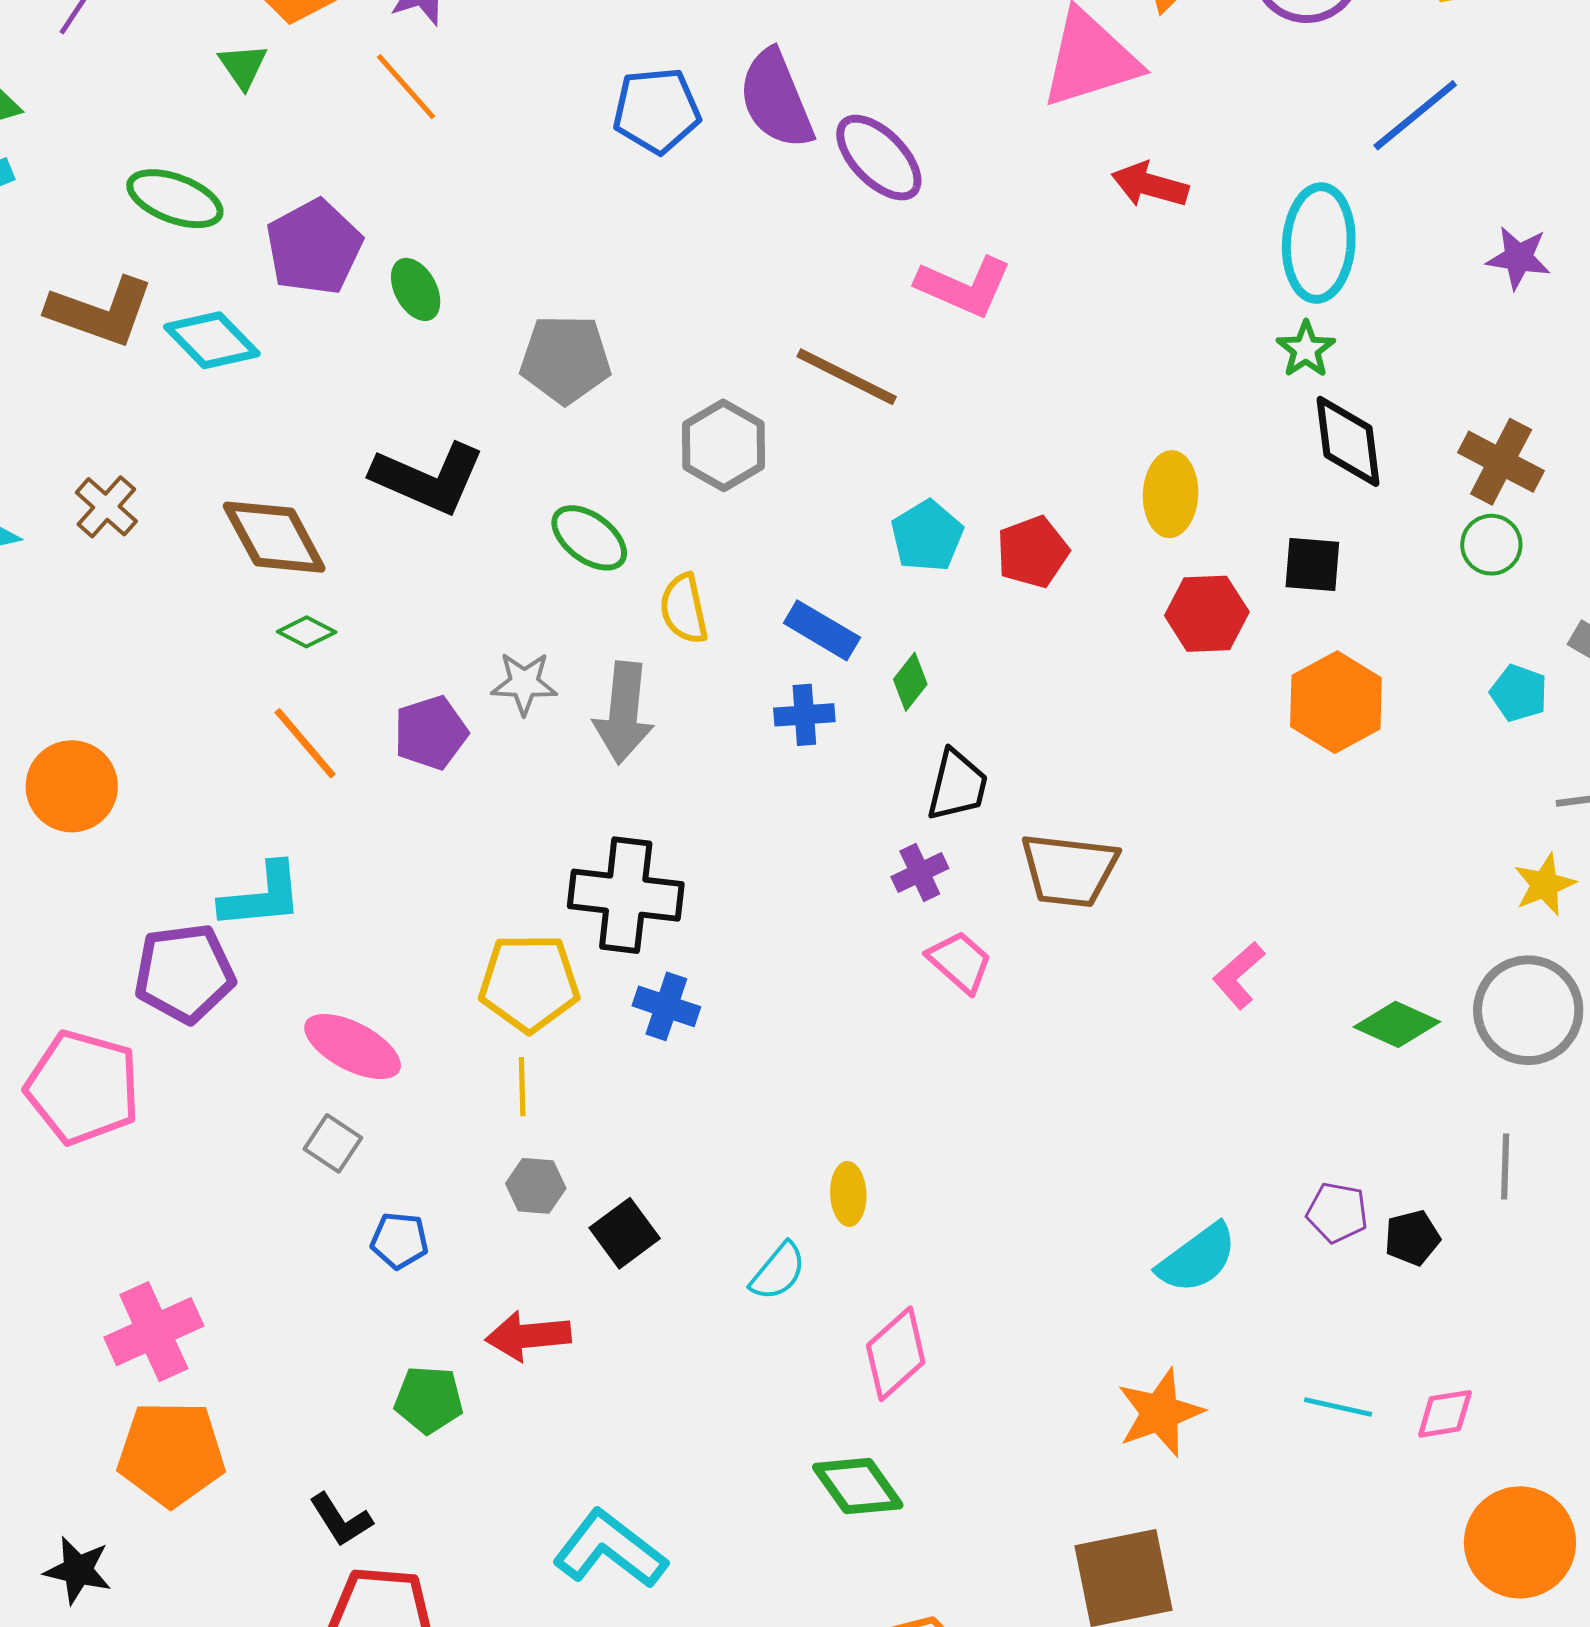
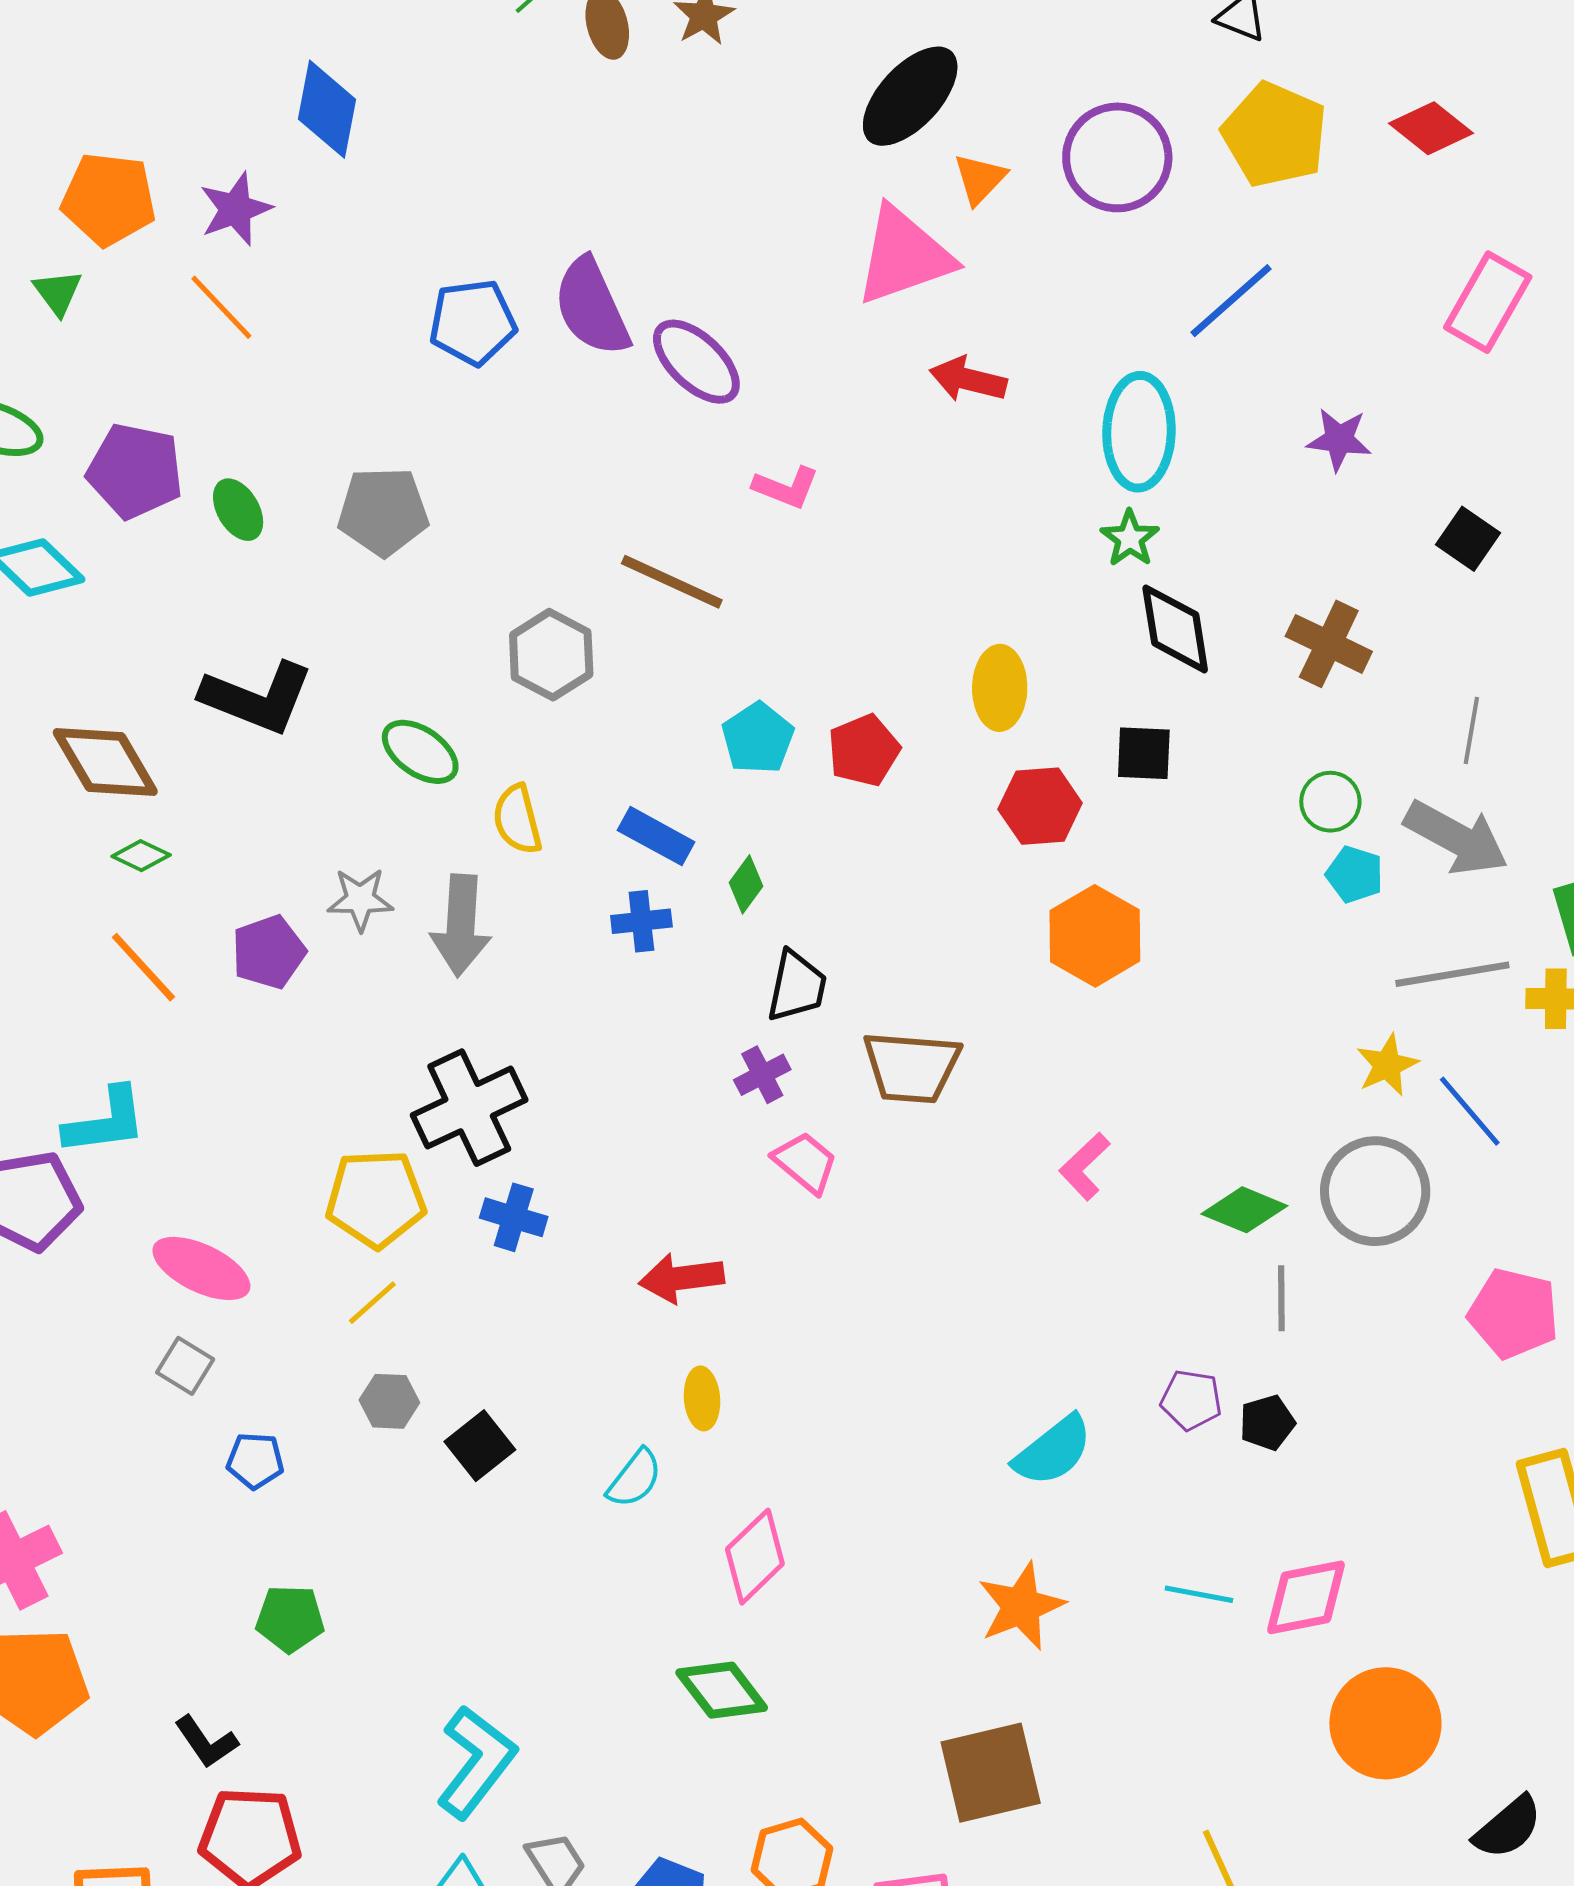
purple pentagon: (314, 247) -> (135, 471), turned -30
pink L-shape: (964, 286) -> (786, 487), size x0.7
gray pentagon: (565, 359) -> (383, 511), moved
green circle: (1491, 545) -> (1330, 802), moved
orange hexagon: (1336, 702) -> (1095, 936), moved
black cross: (626, 895) -> (469, 1108), turned -30
yellow line: (522, 1087) -> (372, 1303), turned 52
gray line: (1505, 1166) -> (1281, 1298), moved
red arrow: (528, 1336) -> (681, 1278), moved
pink diamond: (1445, 1414) -> (1306, 1597), size x1.5
cyan L-shape: (610, 1549) -> (476, 1762), turned 92

